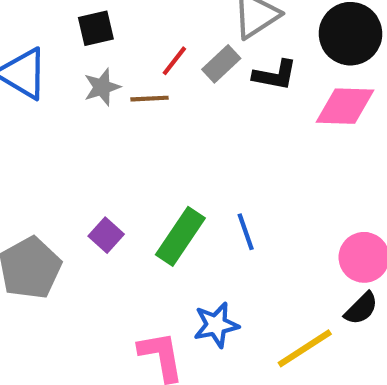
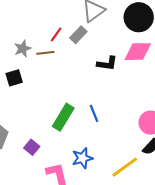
black square: (96, 28) -> (14, 78), moved
black L-shape: (275, 75) -> (107, 63), moved
purple square: (106, 235) -> (32, 147), moved

